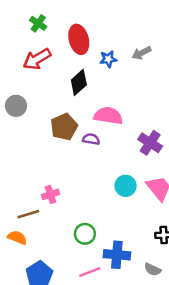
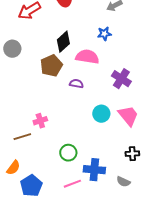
blue star: (108, 59) -> (104, 34), moved
black diamond: (79, 82) -> (63, 42), moved
purple semicircle: (91, 139) -> (76, 84), moved
orange semicircle: (17, 238) -> (13, 168), moved, turned 105

